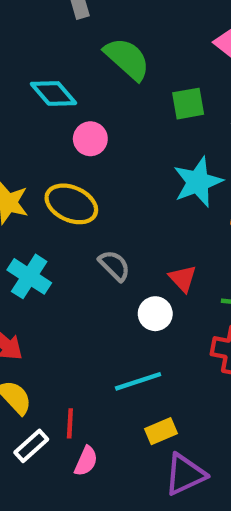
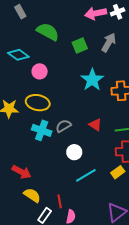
gray semicircle: (114, 266) -> (63, 126), turned -63
cyan cross: (29, 276) -> (42, 130), moved
white circle: (155, 314) -> (74, 152), moved
yellow rectangle: (161, 431) -> (118, 172), moved

